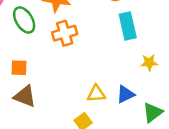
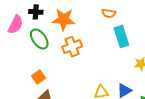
orange square: (19, 68) -> (39, 77), turned -32

